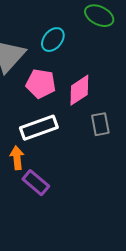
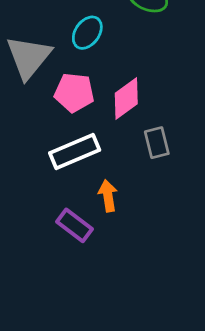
orange arrow: (17, 158) -> (108, 196), moved

